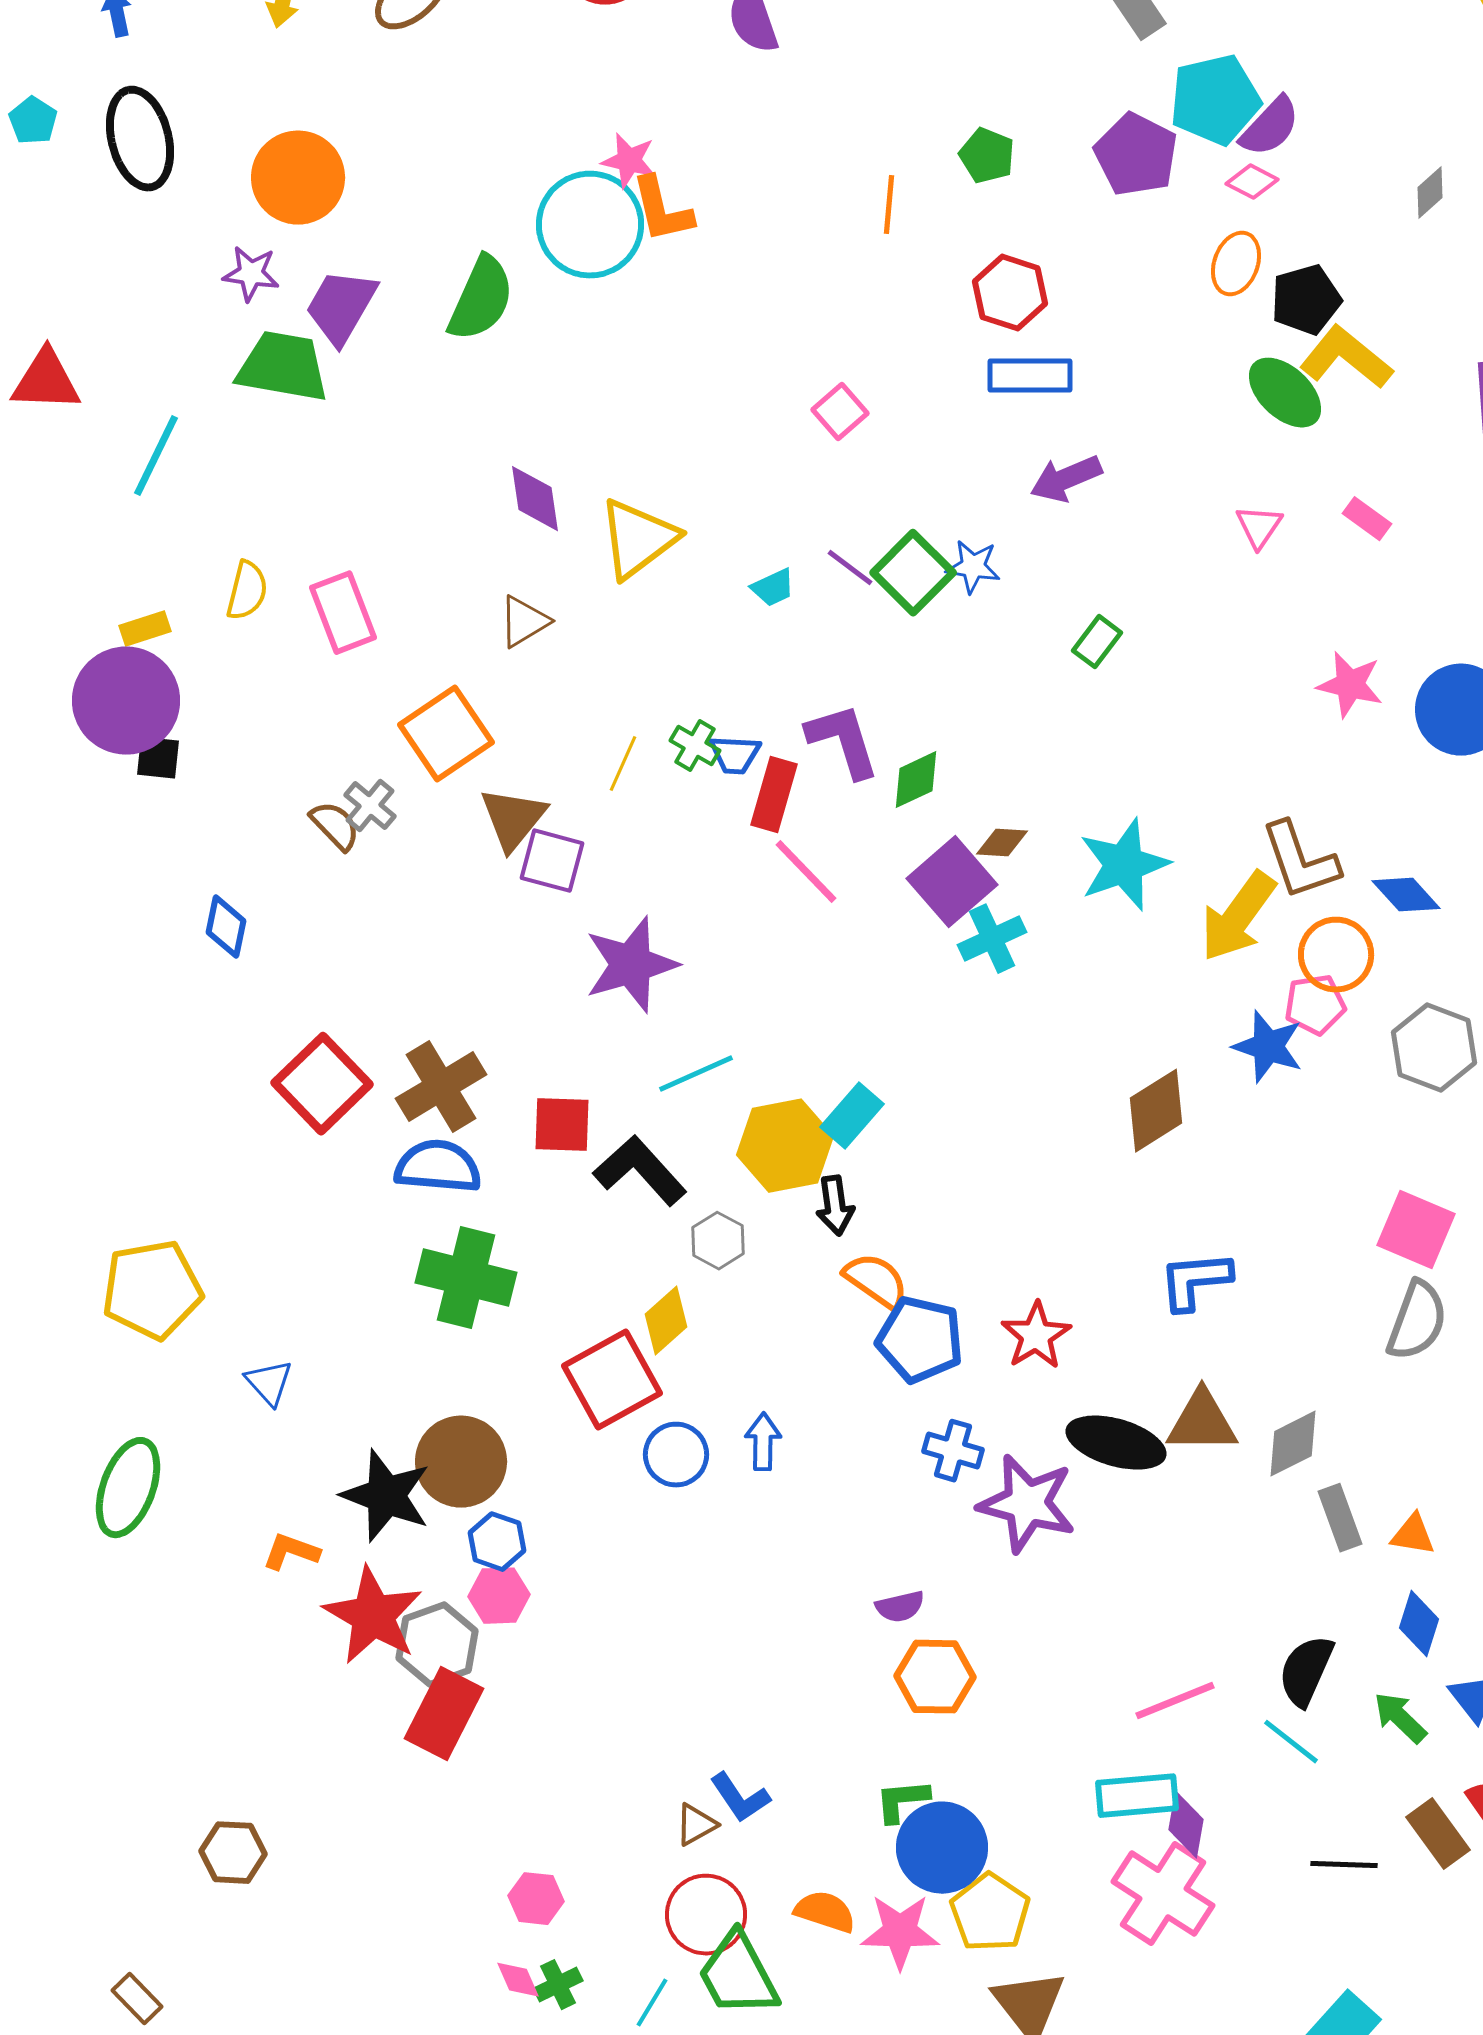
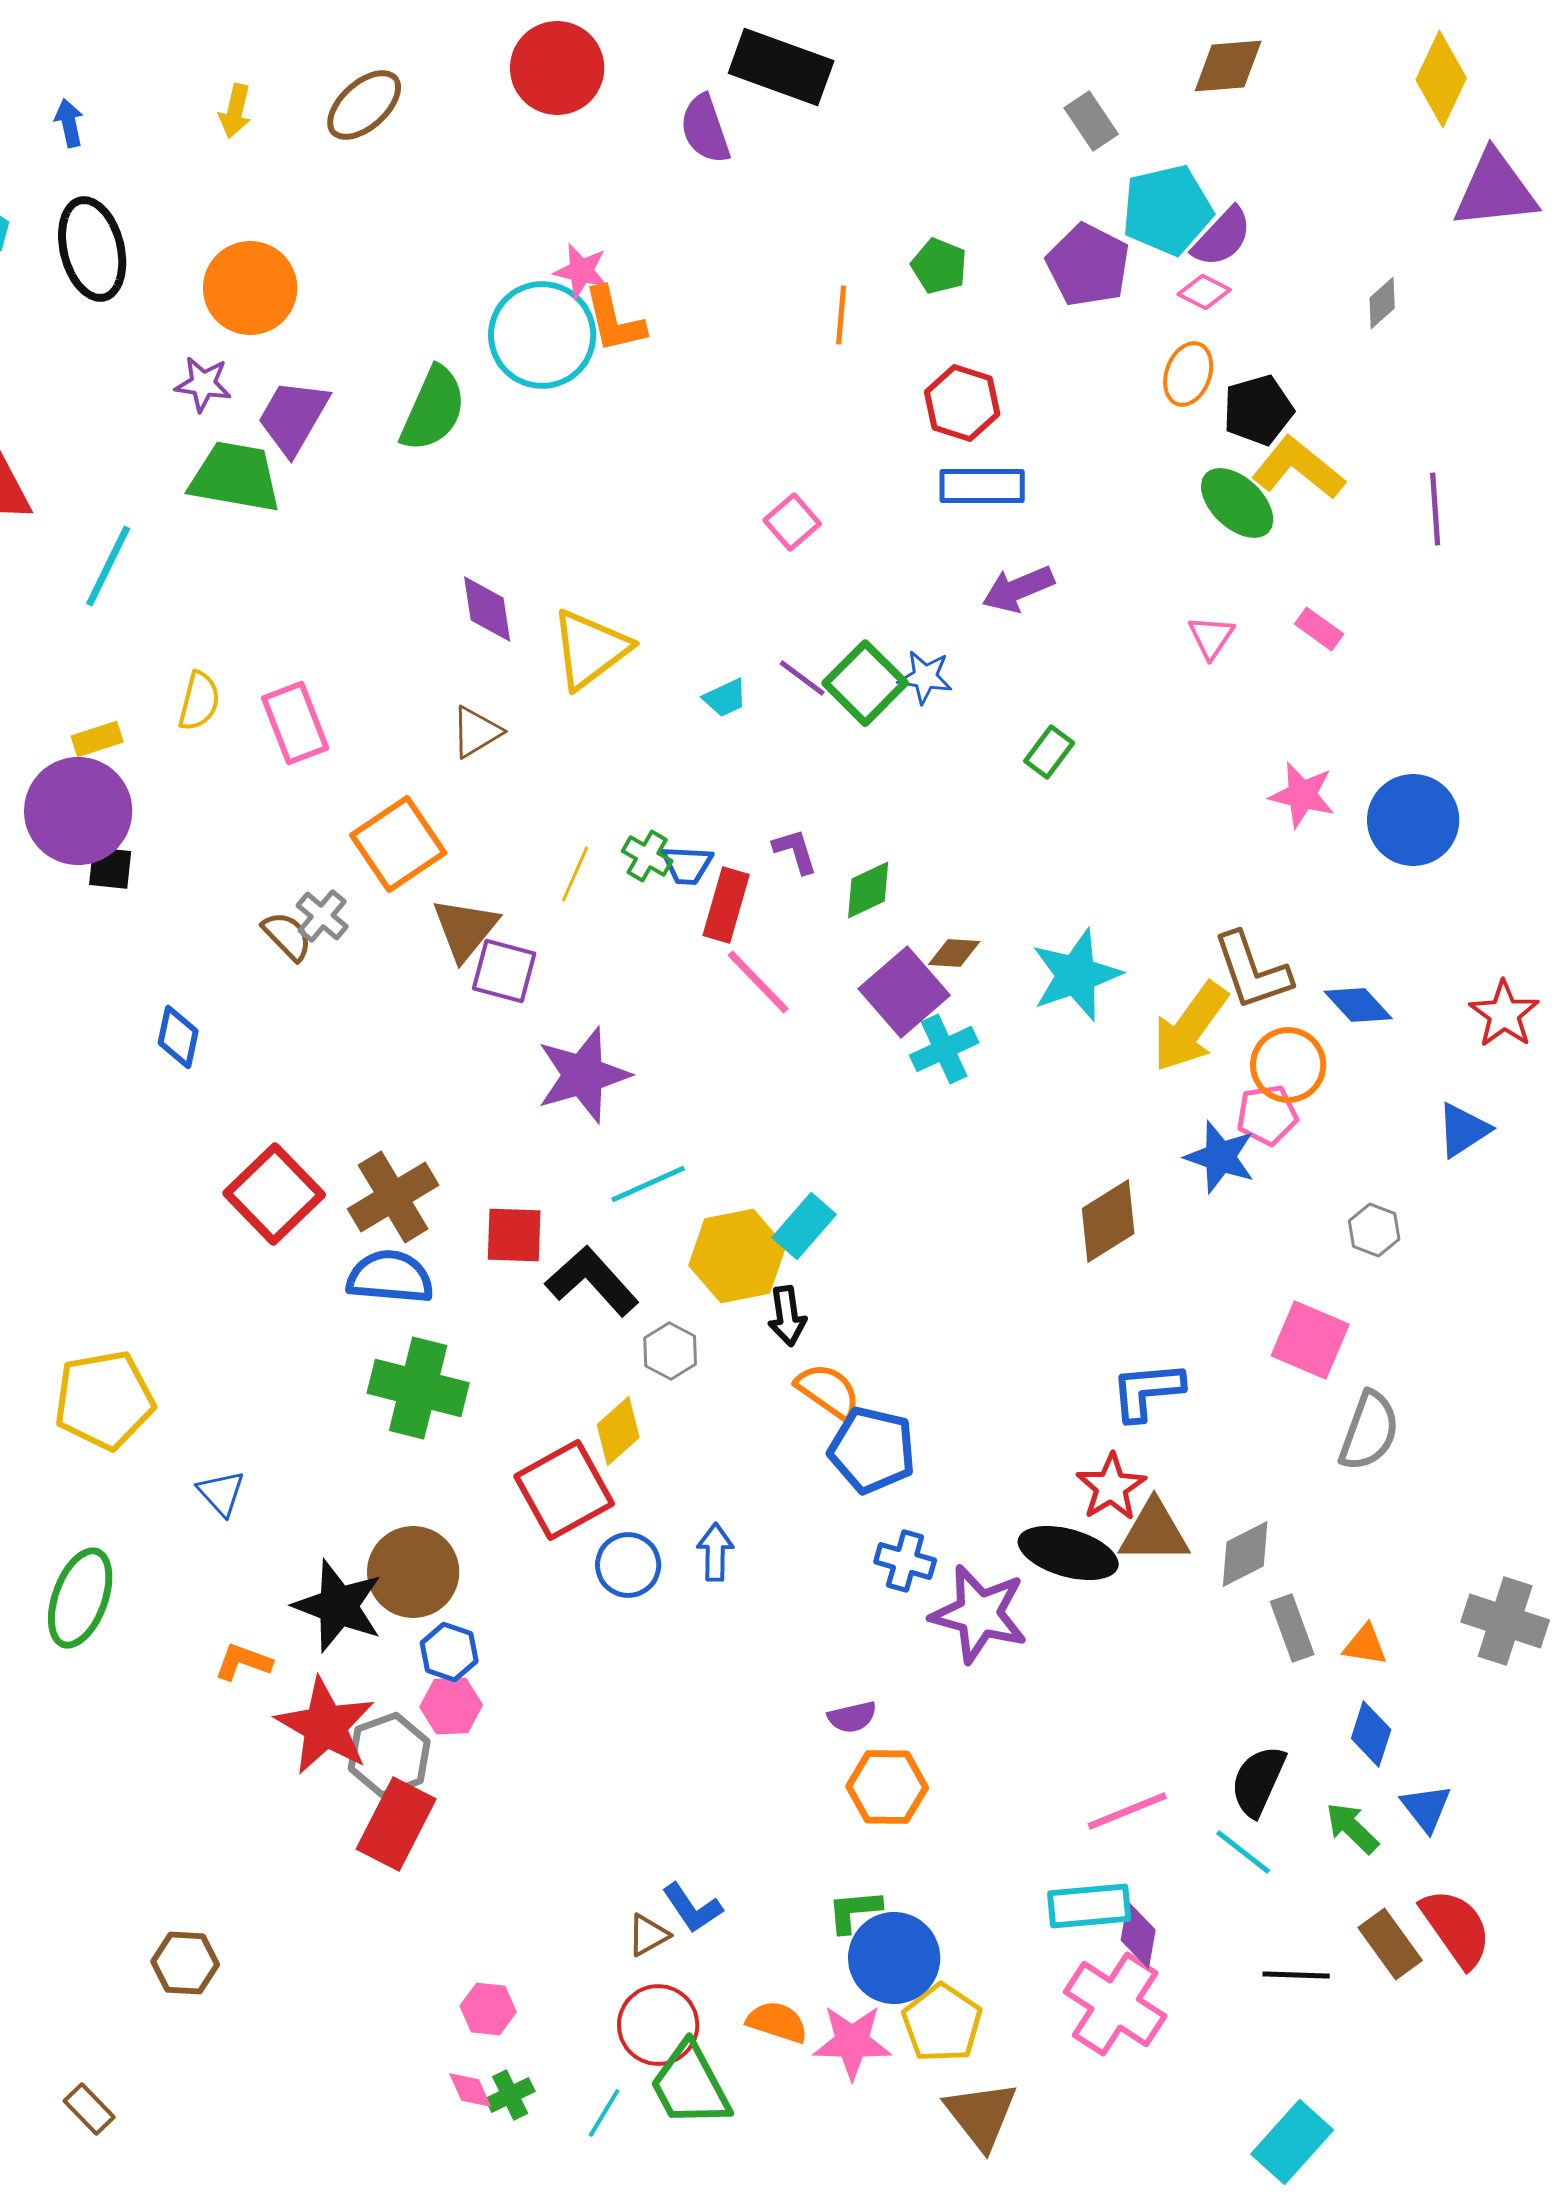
purple L-shape: (843, 741) -> (795, 851), size x0.6
gray hexagon: (1434, 1048) -> (1374, 1230), moved, size x0.6
pink square: (1416, 1230) -> (1310, 1340), moved
red star: (1036, 1336) -> (1111, 1487), moved

